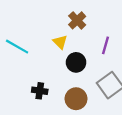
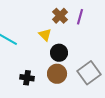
purple line: (106, 45) -> (80, 17), moved
brown circle: (76, 99) -> (57, 74), moved

